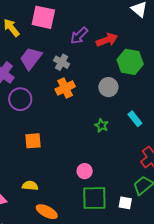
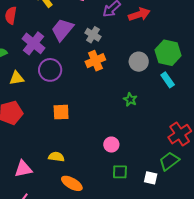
green hexagon: (130, 62) -> (168, 53), moved
cyan rectangle: (135, 119) -> (168, 80), moved
green square: (94, 198) -> (120, 172), size x0.6

